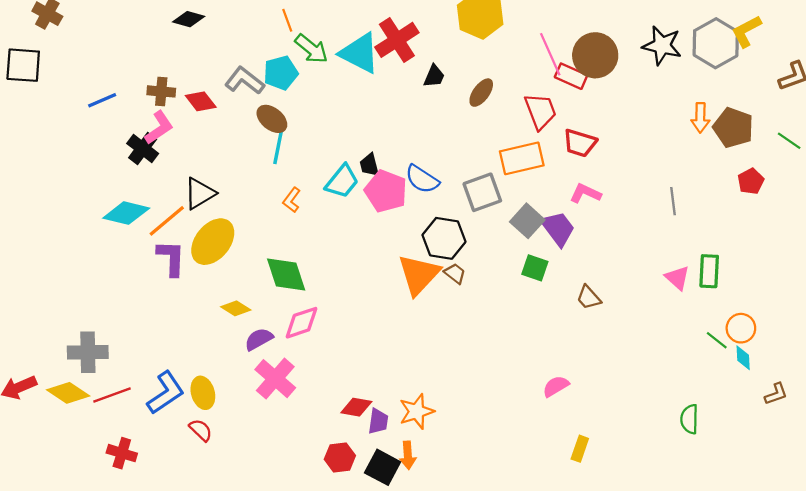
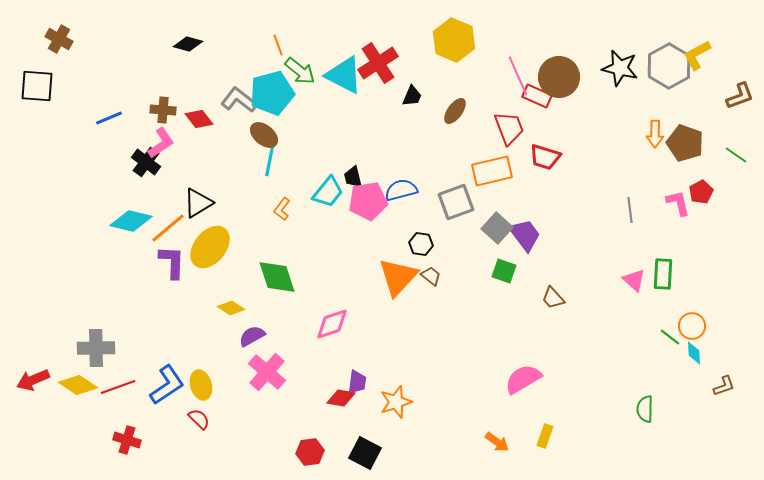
cyan pentagon: (281, 73) -> (272, 93), size x1.4
blue semicircle: (422, 179) -> (401, 190), turned 132
pink pentagon: (386, 191) -> (368, 201), turned -30
pink L-shape: (585, 193) -> (678, 203), moved, turned 52
black hexagon: (444, 238) -> (421, 244), size x0.6
pink diamond: (302, 323) -> (332, 324), moved
pink semicircle: (556, 386) -> (523, 379), size x1.5
purple trapezoid: (378, 421) -> (357, 382), moved
orange arrow: (408, 455) -> (497, 442), moved, turned -50
red hexagon: (340, 457) -> (310, 452), moved

